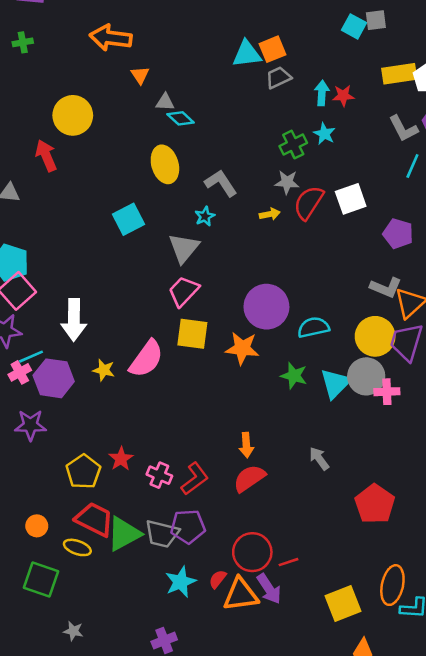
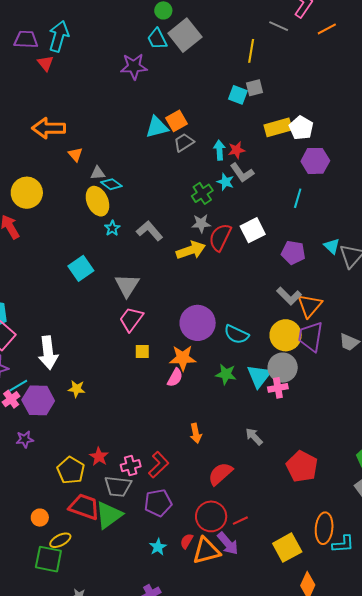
gray L-shape: (403, 129) -> (242, 173), moved
yellow ellipse: (165, 164) -> (97, 201), moved
yellow arrow: (270, 214) -> (191, 250), size x1.8
cyan star: (205, 216) -> (112, 228), moved
gray L-shape: (386, 287) -> (289, 296), turned 30
cyan semicircle: (313, 327) -> (236, 334), turned -135
yellow square: (192, 334) -> (142, 352), size x0.6
pink semicircle: (146, 359) -> (175, 377), moved, size x0.6
pink cross: (387, 392) -> (278, 388), moved
purple star: (30, 425) -> (25, 439), size x0.7
pink cross: (159, 475) -> (131, 466), turned -30
red semicircle: (249, 478) -> (220, 474), moved
gray trapezoid: (162, 534) -> (118, 486), moved
yellow ellipse: (77, 547) -> (60, 540), moved, turned -40
cyan star: (181, 582) -> (158, 547), size x0.7

